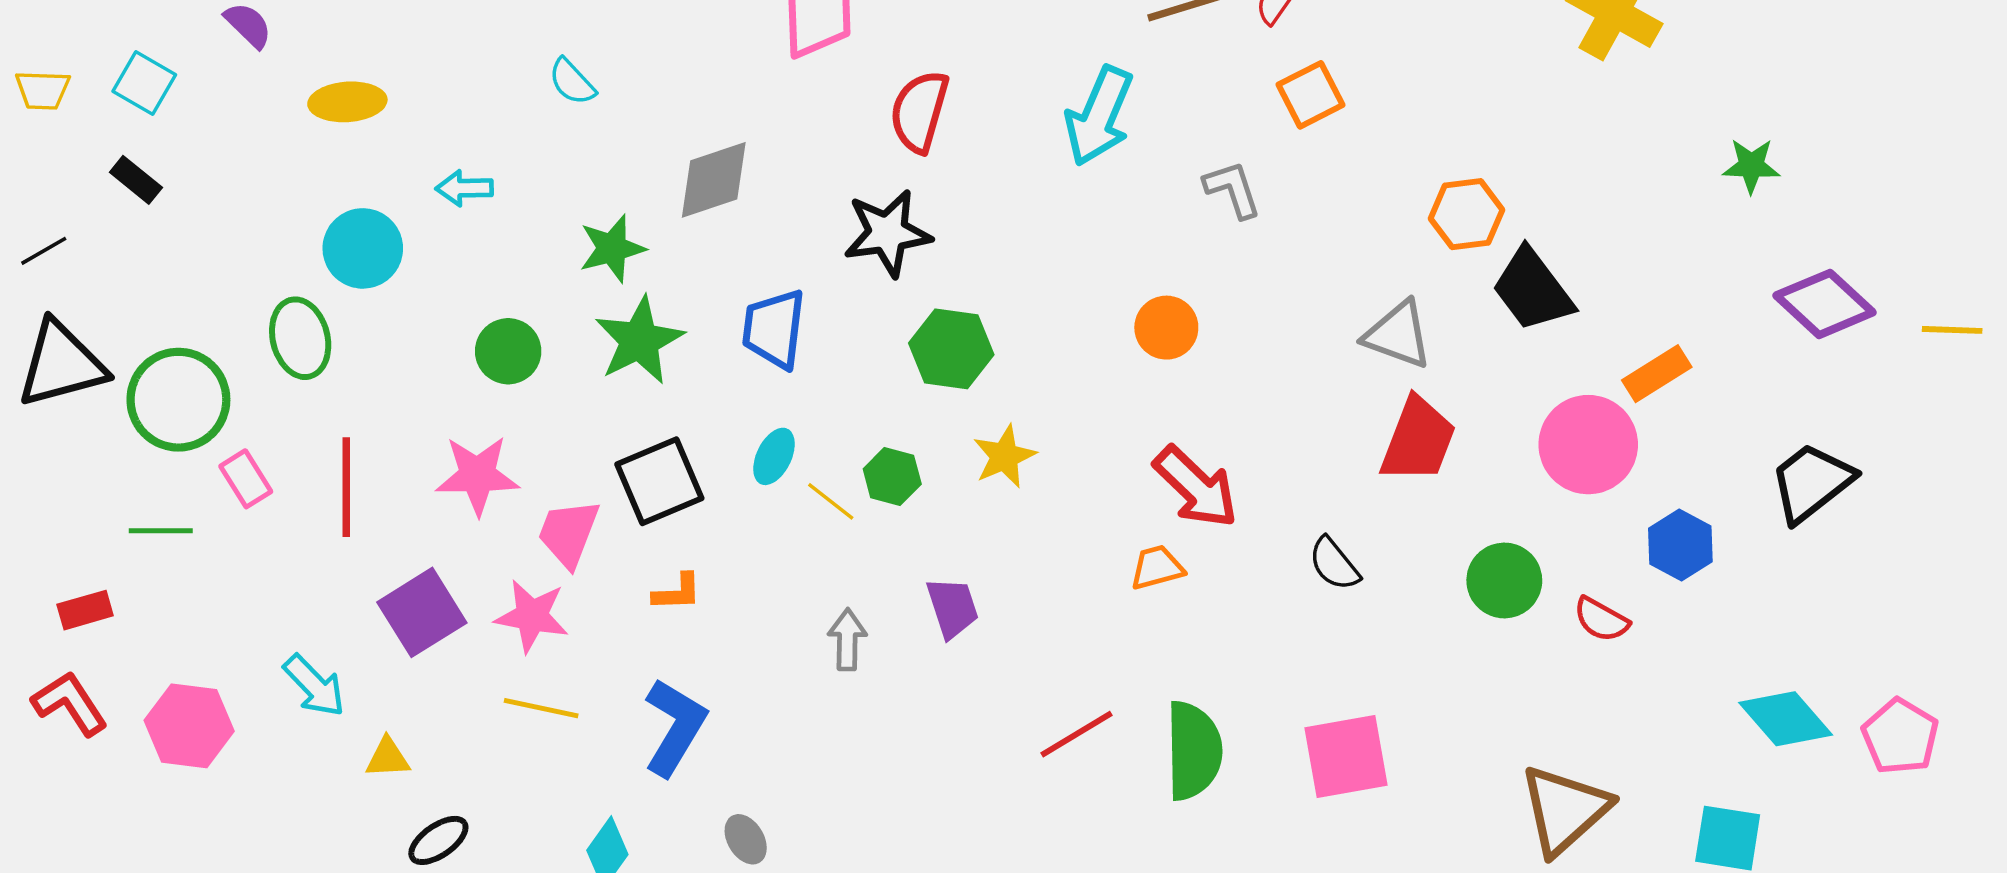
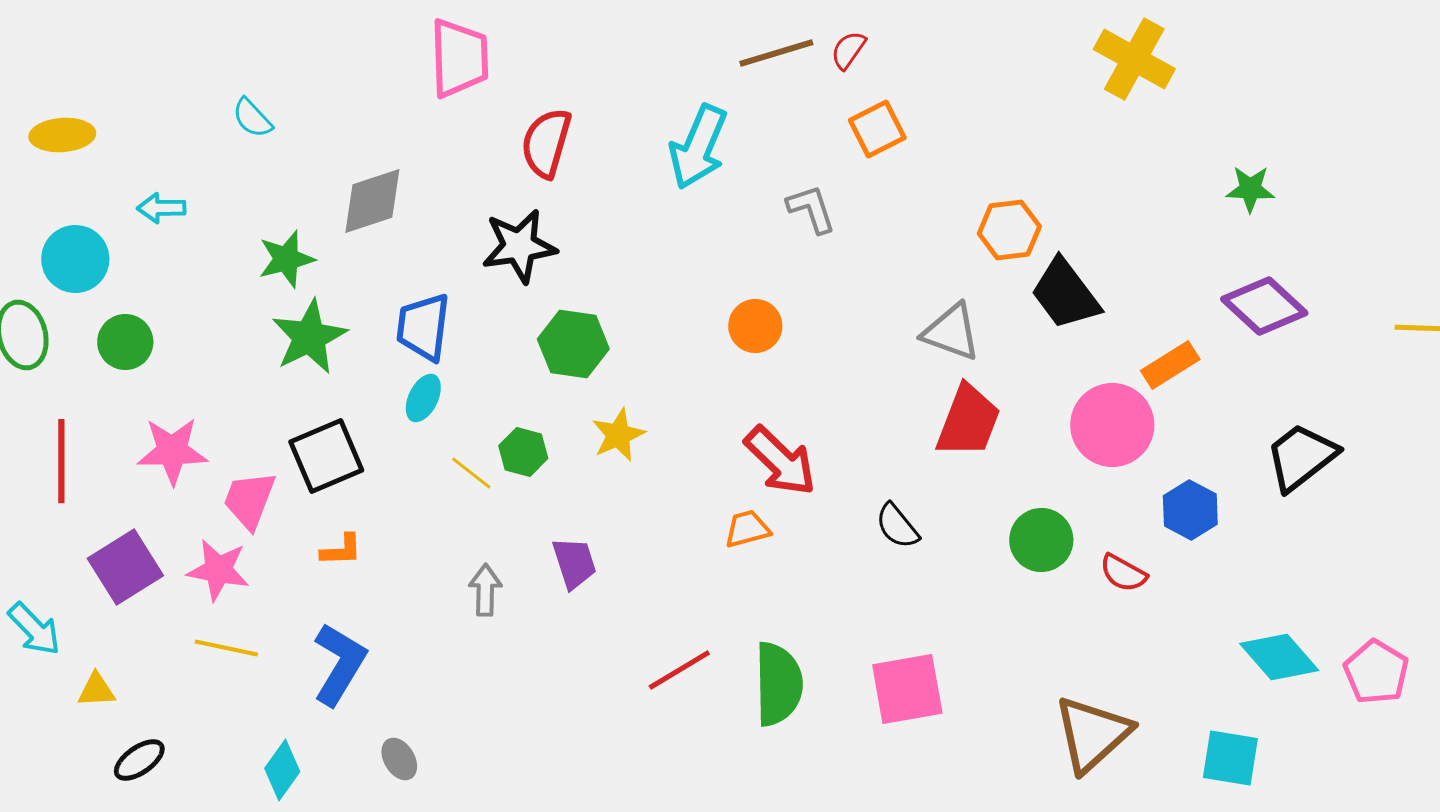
purple diamond: (1825, 304) -> (1264, 306), moved
green circle: (508, 351) -> (125, 342), moved
cyan ellipse: (774, 456) -> (423, 398), moved

